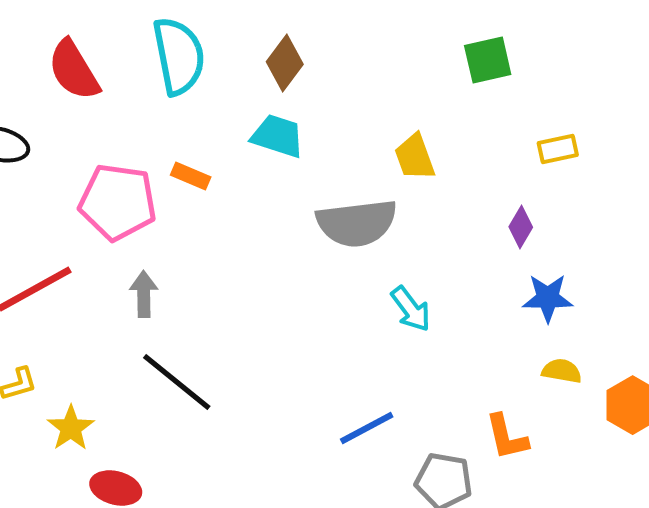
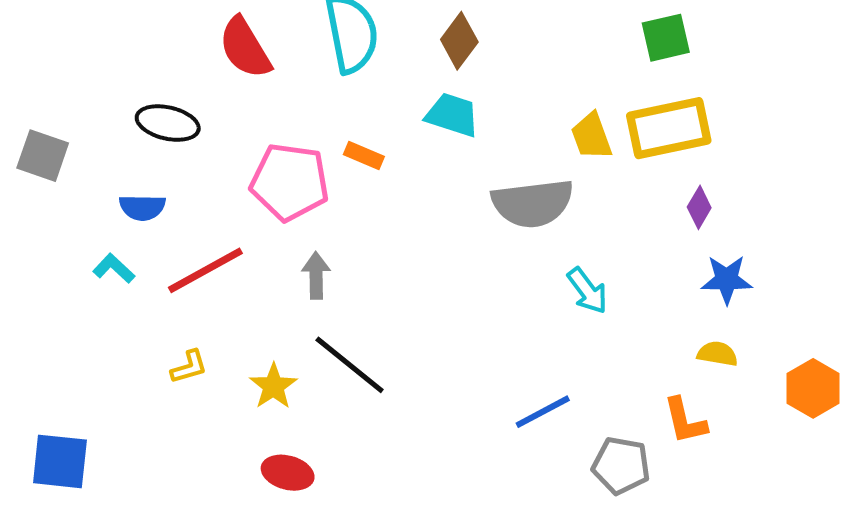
yellow rectangle: (558, 149) -> (669, 128), moved, size x2.0
yellow semicircle: (562, 371) -> (718, 354), moved
yellow star: (71, 428) -> (273, 386), moved

